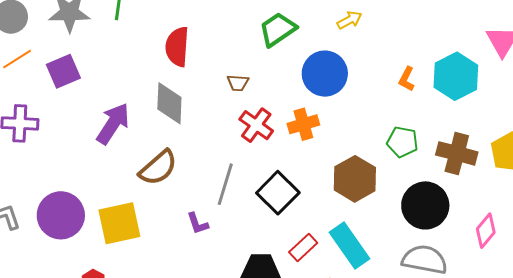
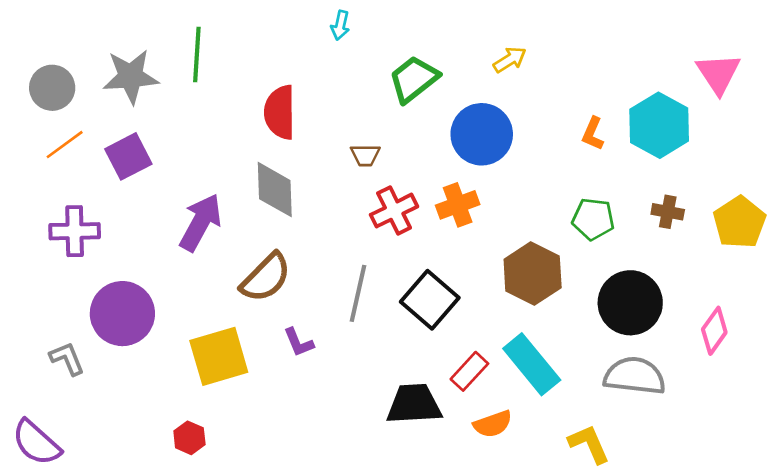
red cross: (256, 125) -> (394, 211), turned 32
brown cross: (457, 153) -> (668, 212), moved, size x0.6
purple circle: (61, 215) -> (122, 314), moved
purple L-shape: (198, 223) -> (299, 342), moved

